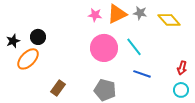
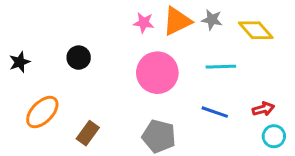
black circle: (38, 37) -> (79, 58), moved
cyan line: (134, 47) -> (221, 67), moved, turned -54
orange ellipse: (28, 59) -> (42, 112), moved
red arrow: (182, 68) -> (263, 109), moved, turned -120

